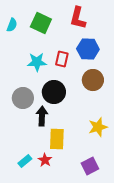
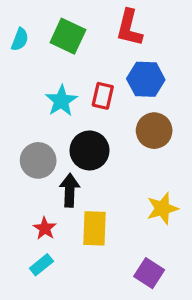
cyan star: (37, 62) -> (61, 101), turned -30
red star: (45, 160) -> (45, 228), moved
purple square: (90, 166) -> (149, 273), turned -30

